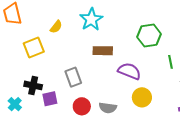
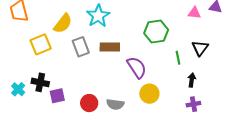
yellow semicircle: (56, 27) -> (63, 24), size x1.5
purple semicircle: (129, 71) -> (137, 67), turned 35
gray rectangle: (73, 77) -> (81, 47), moved
cyan cross: (15, 104) -> (18, 89), moved

